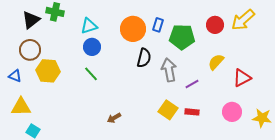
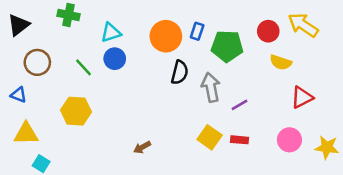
black triangle: (31, 20) -> (19, 25), moved
yellow arrow: (243, 20) -> (303, 25), turned 75
yellow semicircle: (216, 62) -> (281, 62), moved, turned -114
yellow hexagon: (48, 71) -> (76, 111), moved
green line: (91, 74) -> (83, 67), moved

